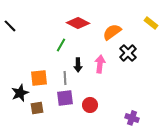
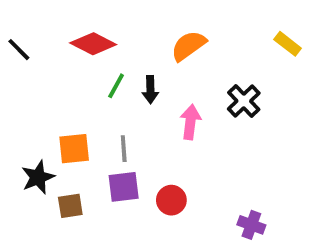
red diamond: (78, 23) -> (93, 44), moved
orange semicircle: (112, 32) -> (188, 46), moved
black arrow: (78, 65) -> (150, 90), moved

